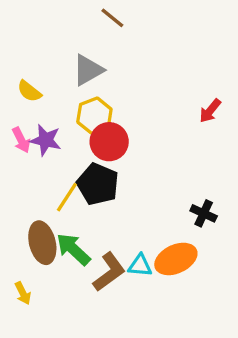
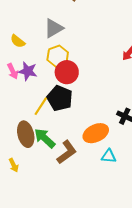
orange ellipse: (176, 259) -> (96, 133), moved
cyan triangle: (140, 265) -> (109, 156), moved

